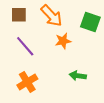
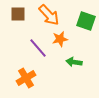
purple line: (25, 46) -> (38, 48), moved
green arrow: (78, 76) -> (74, 62), moved

